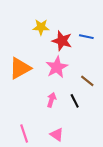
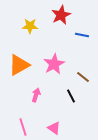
yellow star: (41, 27) -> (30, 26), moved
red star: (62, 41) -> (61, 15), moved, turned 30
pink arrow: (52, 100) -> (36, 95), moved

